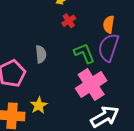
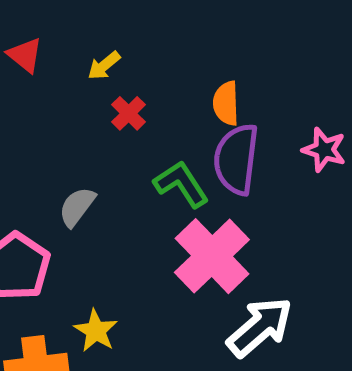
gray semicircle: (41, 54) -> (77, 207), turned -126

